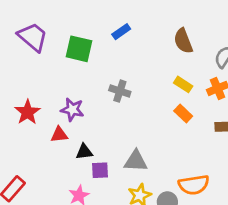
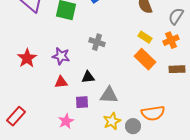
orange rectangle: (183, 114) -> (145, 59), size x1.5
red triangle: (59, 135) -> (61, 82), moved
black triangle: (84, 152) -> (88, 77), moved

